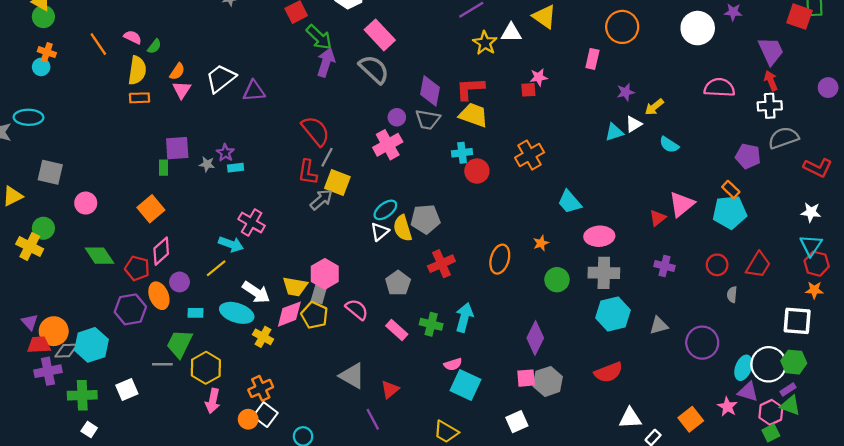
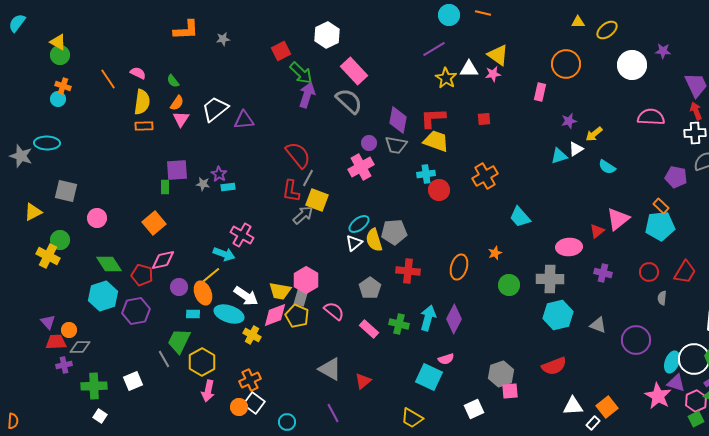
green semicircle: (154, 46) -> (173, 81), moved, turned 104
pink star: (539, 77) -> (493, 74), moved
pink ellipse: (599, 236) -> (569, 247), moved
pink diamond: (161, 251) -> (163, 260), turned 30
red cross: (441, 264) -> (408, 271), turned 30
orange ellipse: (159, 296) -> (203, 293), moved
gray triangle: (659, 325) -> (598, 325), turned 36
orange circle: (54, 331) -> (69, 330), size x0.6
purple diamond: (535, 338) -> (454, 319), moved
cyan hexagon: (91, 345) -> (103, 296), moved
gray line: (162, 364) -> (164, 359), turned 60
pink semicircle: (453, 364) -> (446, 359), moved
purple cross: (48, 371) -> (64, 365), size x0.7
pink square: (526, 378) -> (510, 391), moved
pink star: (727, 407) -> (658, 396), size x1.5
purple line: (373, 419) -> (333, 413), moved
orange square: (691, 419) -> (607, 407), moved

